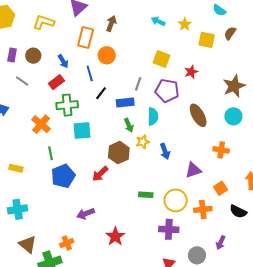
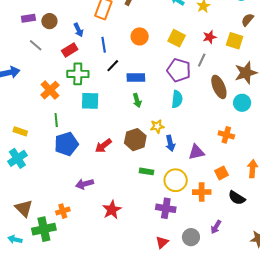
yellow square: (207, 40) -> (235, 41), moved
purple rectangle: (12, 55) -> (28, 18), turned 64
orange circle: (107, 55) -> (140, 36), moved
red star: (191, 72) -> (210, 37), moved
gray line: (138, 84) -> (202, 60), moved
brown ellipse: (198, 115) -> (219, 87), moved
cyan semicircle: (153, 116) -> (177, 99), moved
yellow star: (143, 142) -> (157, 126), moved
blue arrow: (165, 151) -> (170, 143), moved
brown hexagon: (119, 153) -> (135, 140), moved
cyan cross: (18, 209) -> (17, 158), moved, turned -30

